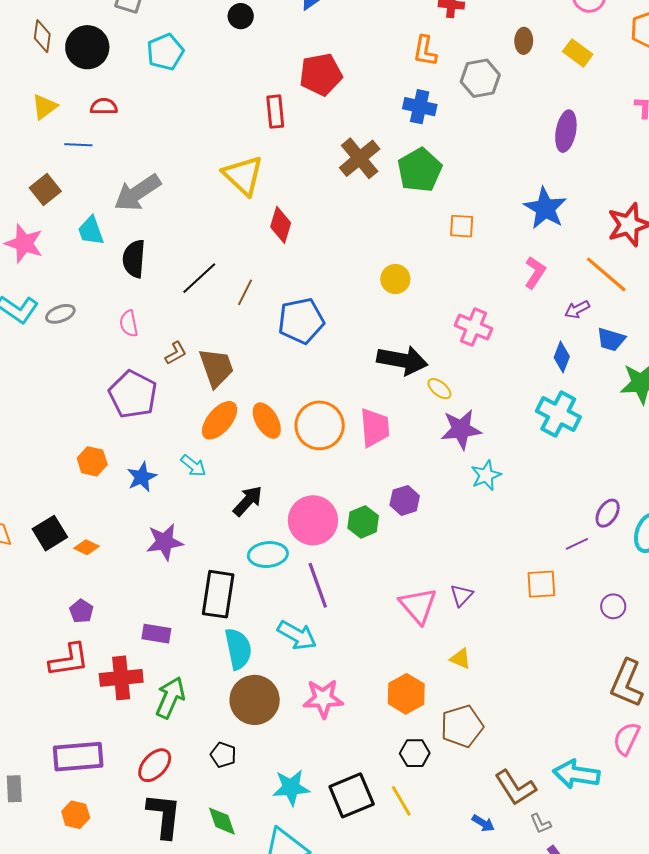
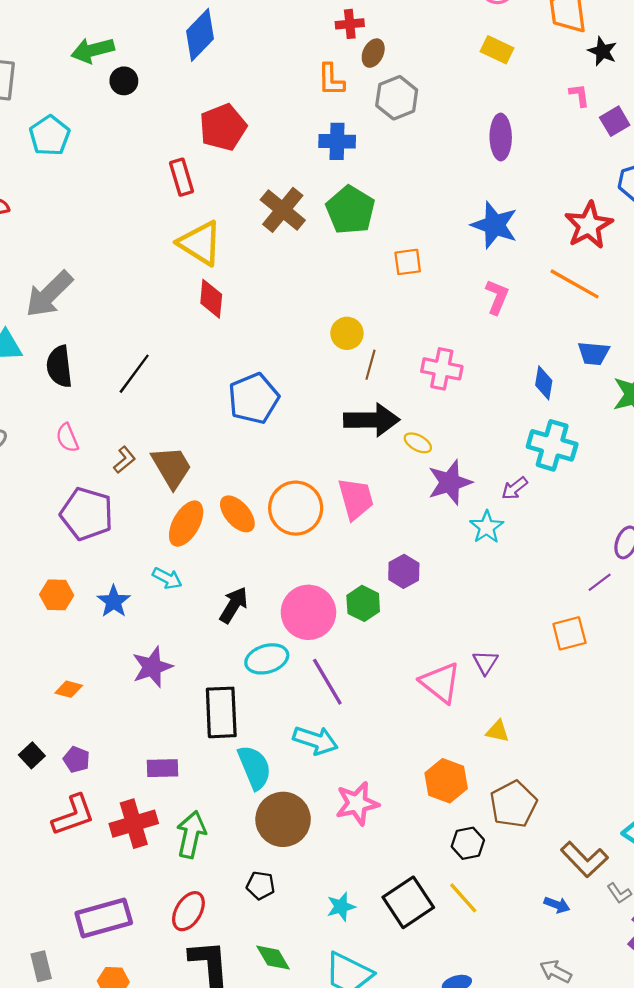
brown ellipse: (524, 41) -> (373, 53), moved, turned 35
yellow triangle: (243, 175) -> (200, 243), moved
brown line: (245, 292) -> (371, 365), moved
purple arrow: (577, 309) -> (515, 488), moved
black square: (50, 533) -> (32, 755), moved, size x0.7
cyan star: (291, 788) -> (341, 907), size x0.7

